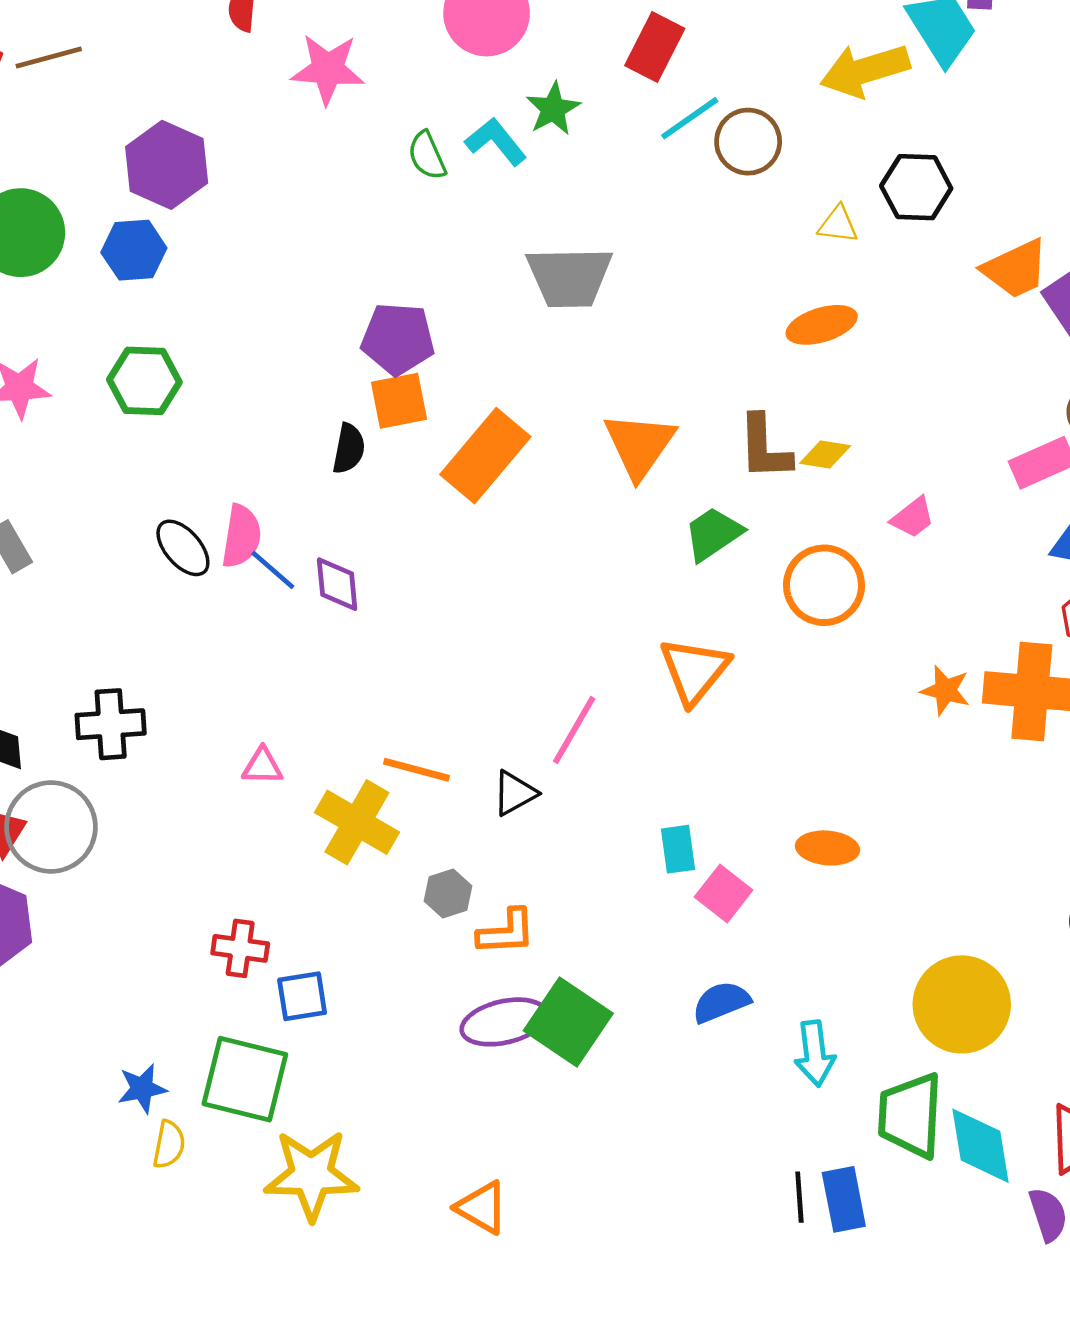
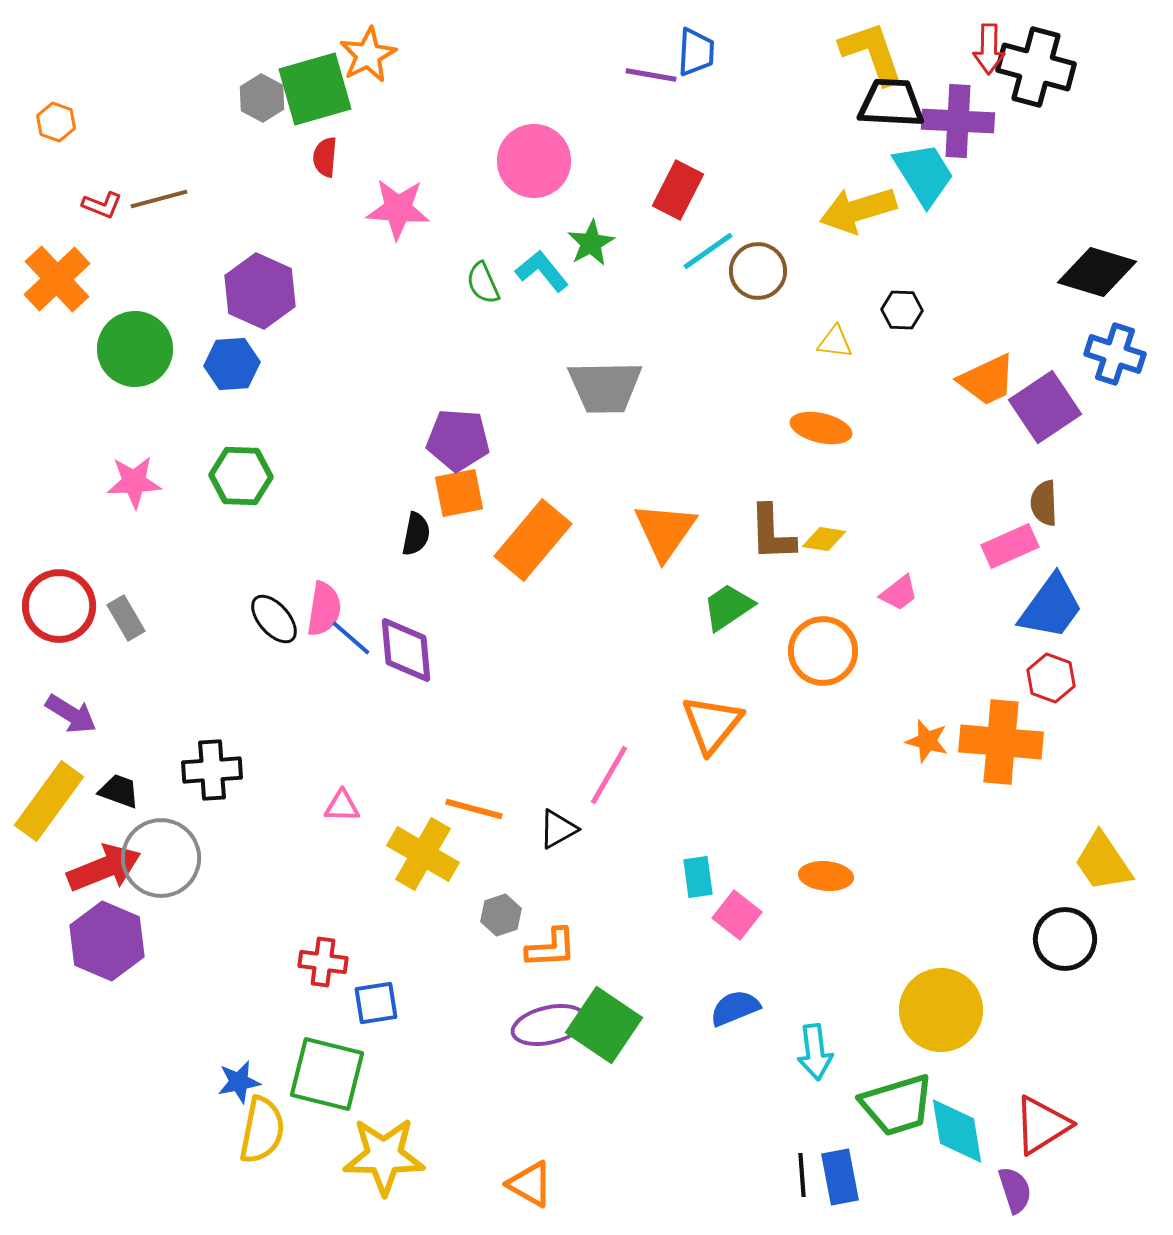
black hexagon: (916, 187) -> (902, 310), size x0.7
orange ellipse: (822, 325) -> (821, 428), turned 30
purple diamond: (337, 584) -> (406, 650), size x1.4
green trapezoid: (910, 1115) -> (897, 1105), turned -110
yellow semicircle: (169, 1145) -> (262, 1130), size x1.6

